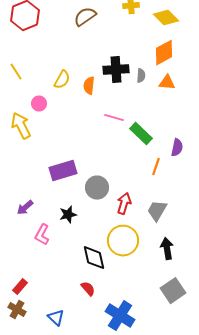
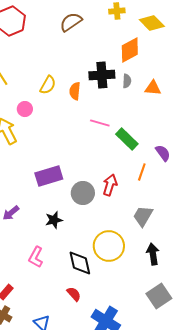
orange diamond: (164, 53) -> (130, 50), moved
purple semicircle: (177, 148) -> (163, 153), turned -48
red arrow: (124, 204) -> (110, 185), moved
pink L-shape: (42, 235) -> (36, 257), moved

